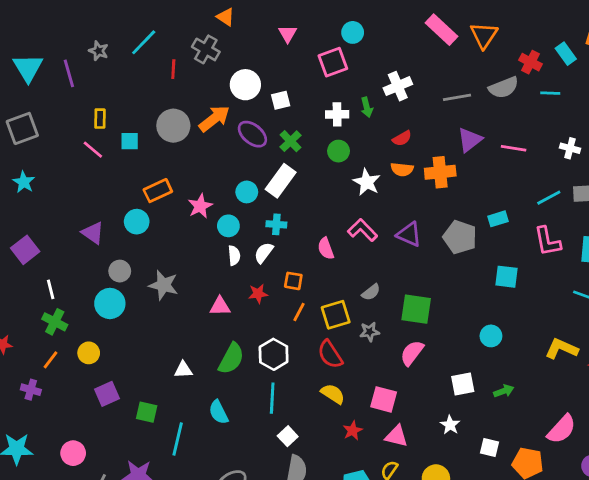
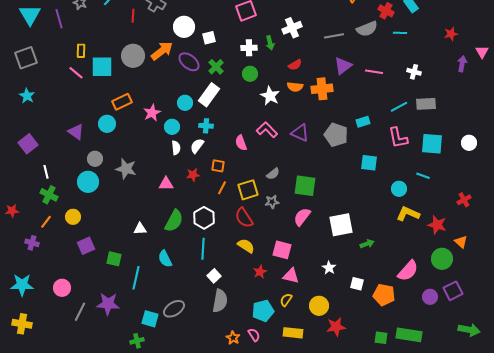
cyan square: (130, 141) -> (102, 67), size x1.6
cyan circle: (491, 336) -> (399, 189), moved
white square: (463, 384) -> (341, 225), moved, size x1.4

